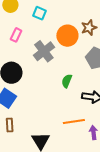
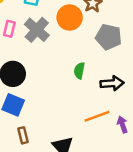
gray cross: (44, 51) -> (37, 30), moved

